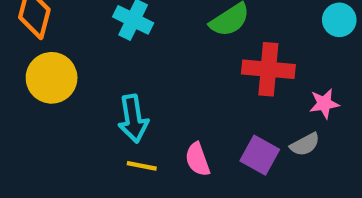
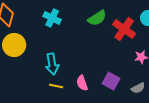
red cross: (268, 69) -> (124, 29), moved, turned 30
gray semicircle: (305, 144) -> (138, 88), moved

